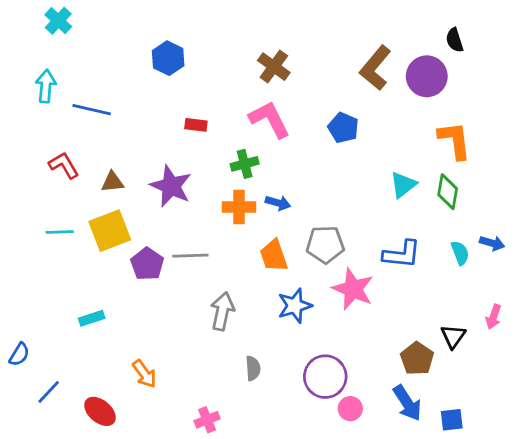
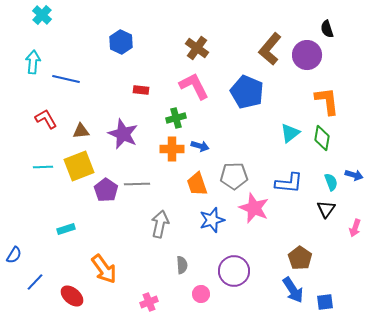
blue pentagon: (343, 128) -> (247, 92), size x1.5
black triangle: (453, 336) -> (326, 209), moved
orange arrow: (144, 374) -> (104, 269), size x1.4
pink circle: (350, 409) -> (201, 294), moved

